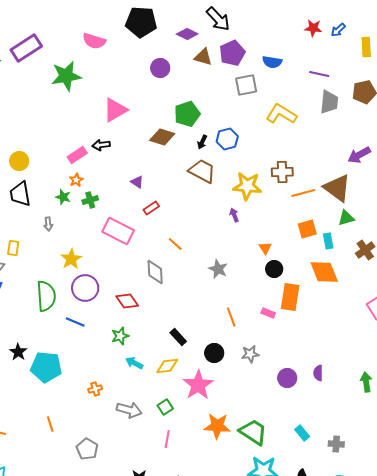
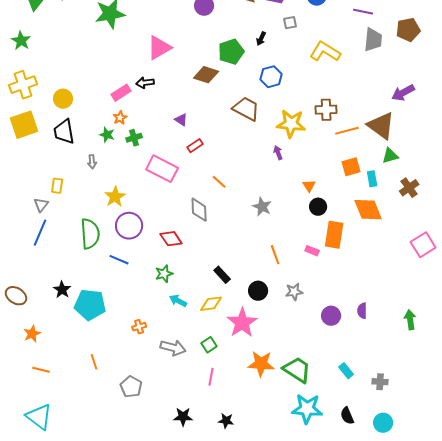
gray square: (246, 85) -> (290, 23), size x0.6
black arrow: (202, 142) -> (261, 39), moved

